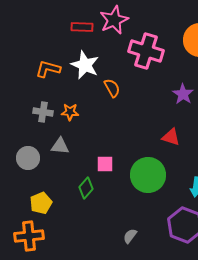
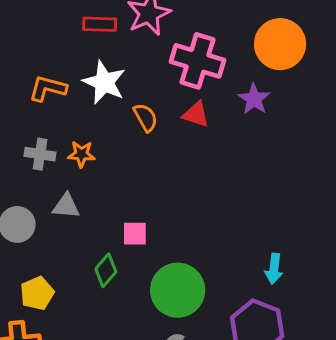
purple star: (183, 94) -> (254, 99), moved
red triangle: (171, 137) -> (196, 114), moved
green circle: (148, 175) -> (178, 290), moved

